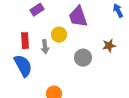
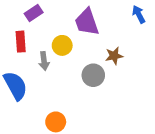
red rectangle: (25, 41) -> (21, 42), moved
brown star: (109, 46) -> (114, 56), moved

